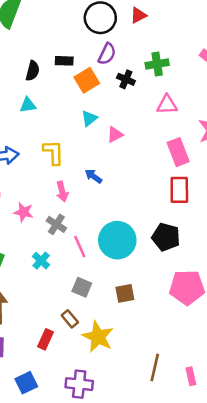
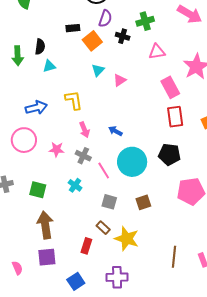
black semicircle: (33, 71) -> (40, 47), moved
blue arrow: (93, 176) -> (115, 131), moved

